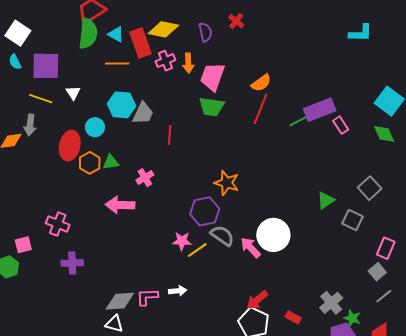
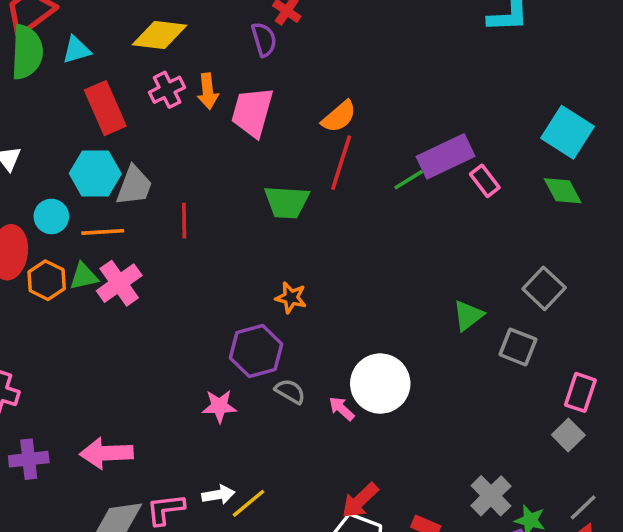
purple semicircle: (205, 32) -> (264, 39), moved
cyan triangle: (116, 34) -> (76, 50), turned -42
red rectangle: (141, 43) -> (105, 108), moved
orange line: (117, 63) -> (103, 232), moved
green trapezoid: (212, 107) -> (287, 202), moved
pink cross: (145, 178) -> (119, 283), moved, size x1.4
orange star: (227, 183) -> (291, 298), size x0.7
pink arrow: (120, 205) -> (107, 453), moved
gray semicircle: (222, 236) -> (290, 391), size x0.7
pink arrow: (251, 247) -> (342, 409), size x0.7
yellow line: (197, 250) -> (249, 503), moved
gray line: (384, 296) -> (583, 507), moved

